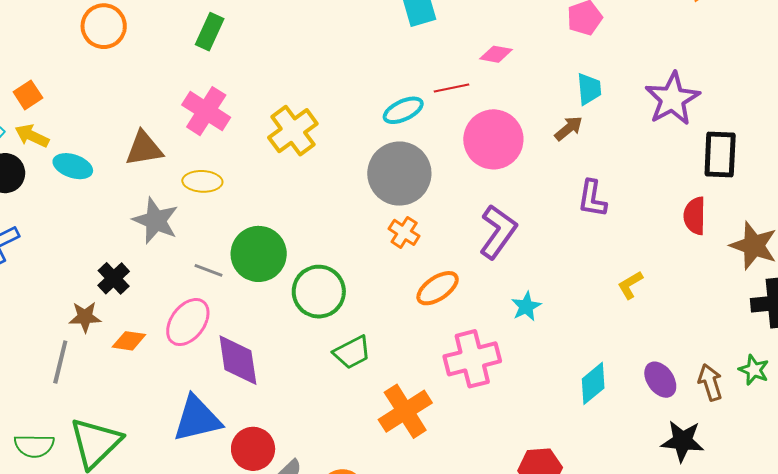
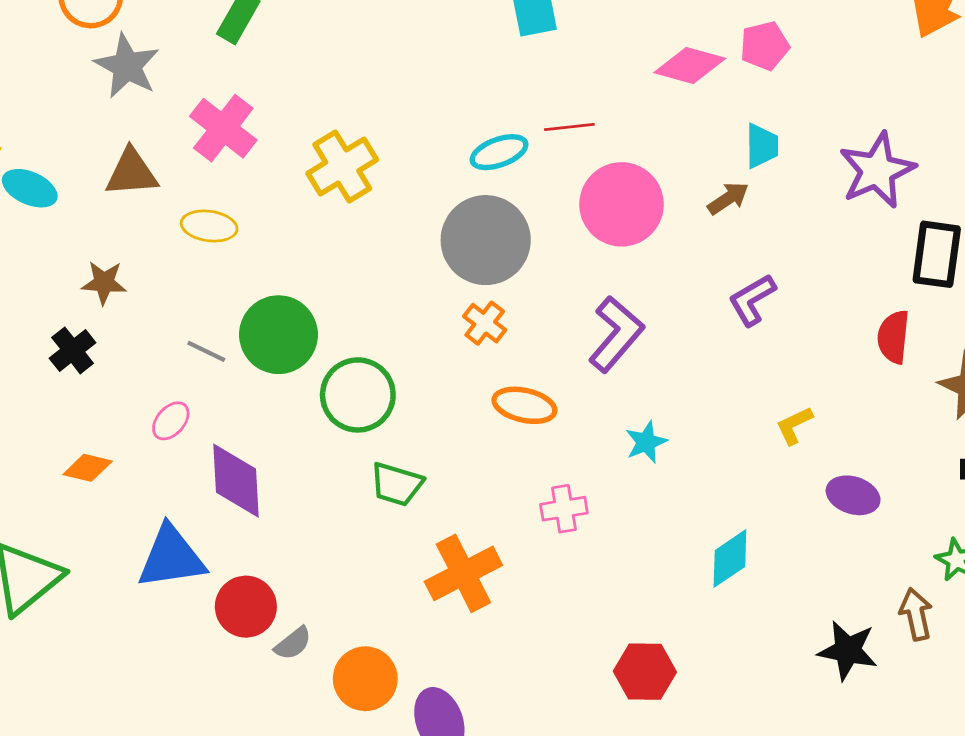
pink diamond: (496, 54) -> (690, 65), moved, size x1.5
purple L-shape: (592, 199) -> (752, 300), turned 45
gray star: (156, 221) -> (127, 66), moved
orange ellipse: (438, 288) -> (524, 405), turned 42
brown star: (85, 317) -> (104, 283), moved
pink ellipse: (188, 322) -> (171, 421), size x0.6
orange diamond: (129, 341) -> (88, 468), moved
green trapezoid: (352, 352) -> (397, 484), turned 39
pink cross: (472, 359) -> (564, 509), size x0.6
purple ellipse: (660, 380) -> (853, 495), moved, turned -42
brown arrow: (710, 382) -> (916, 614), moved

